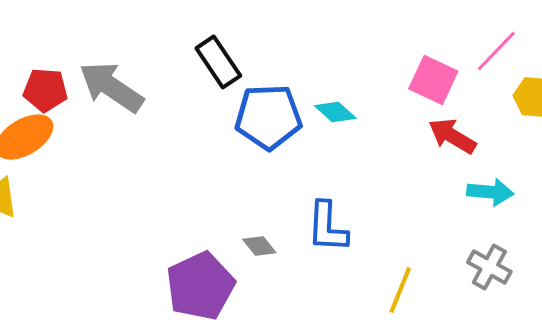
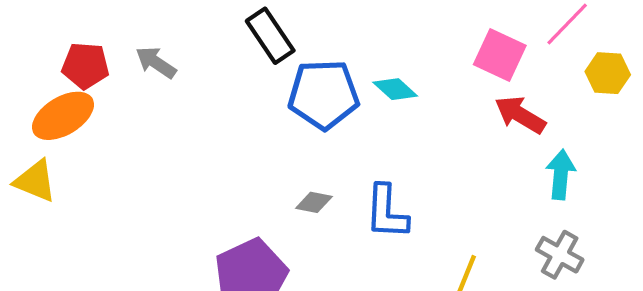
gray arrow: (111, 87) -> (156, 62), size x0.6
cyan arrow: (490, 192) -> (561, 175), turned -90
gray diamond: (259, 246) -> (314, 202), moved, turned -40

